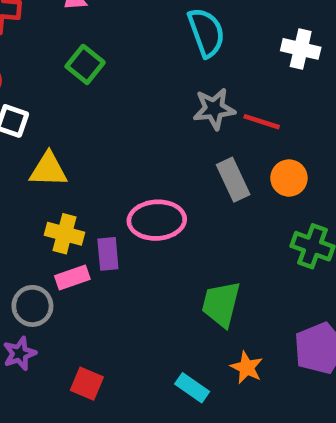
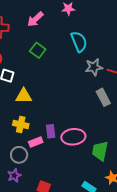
cyan semicircle: (206, 32) -> (79, 42), moved
pink ellipse: (157, 220) -> (73, 137), moved
yellow cross: (65, 234) -> (21, 124), moved

